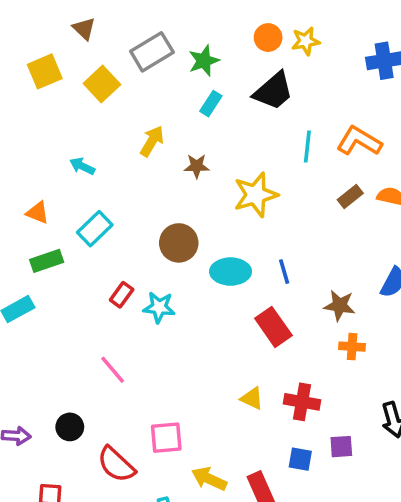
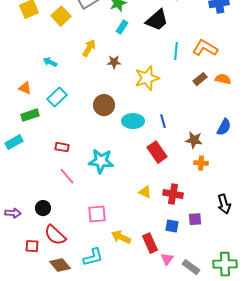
red rectangle: (122, 295) -> (62, 147), moved, turned 64
cyan star: (159, 307) -> (101, 161), moved, size x1.4
red semicircle: (116, 464) -> (55, 235), moved

